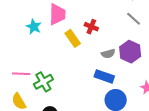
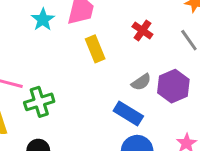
red cross: (91, 27) -> (142, 30), moved
gray semicircle: (108, 54) -> (141, 82), turned -32

